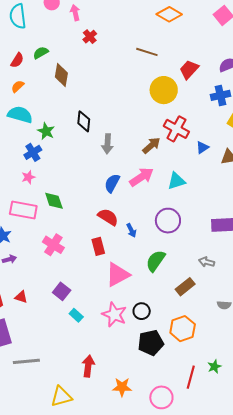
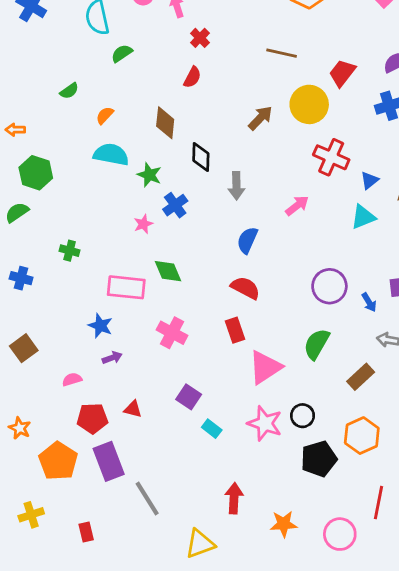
green semicircle: (41, 53) -> (122, 53), moved
red semicircle: (17, 60) -> (192, 77), moved
brown diamond: (61, 75) -> (165, 123), moved
brown arrow: (151, 145) -> (260, 118), moved
blue cross: (33, 152) -> (175, 205), moved
pink star: (28, 177) -> (143, 224), moved
pink arrow: (142, 177) -> (297, 206), moved, size x0.7
cyan triangle: (176, 181) -> (363, 217), moved
blue arrow: (131, 230) -> (369, 302), moved
gray line: (26, 361) -> (147, 499), turned 68

